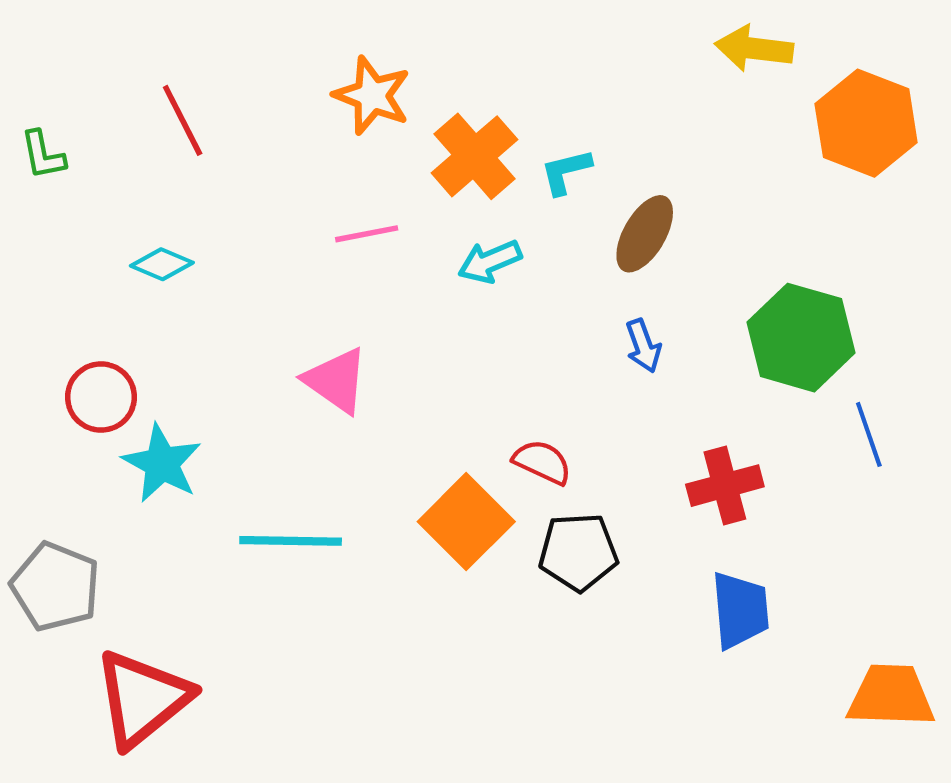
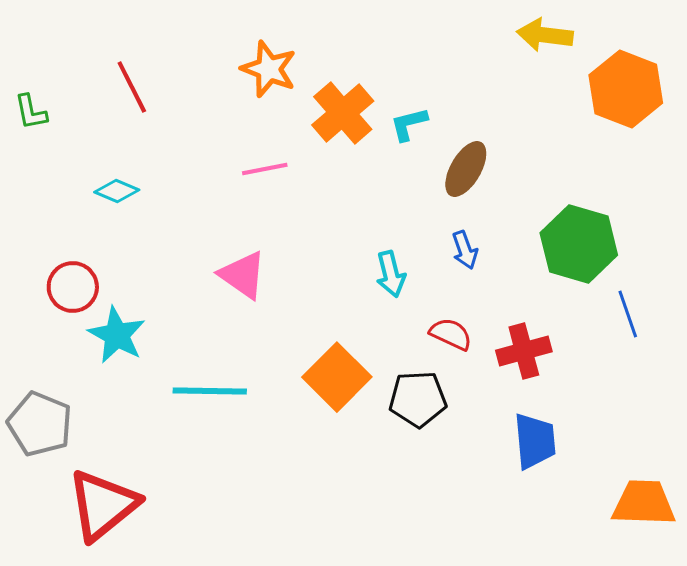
cyan arrow: (490, 261) -> (391, 274), moved, turned -81
red semicircle: (542, 462) -> (451, 334), moved

